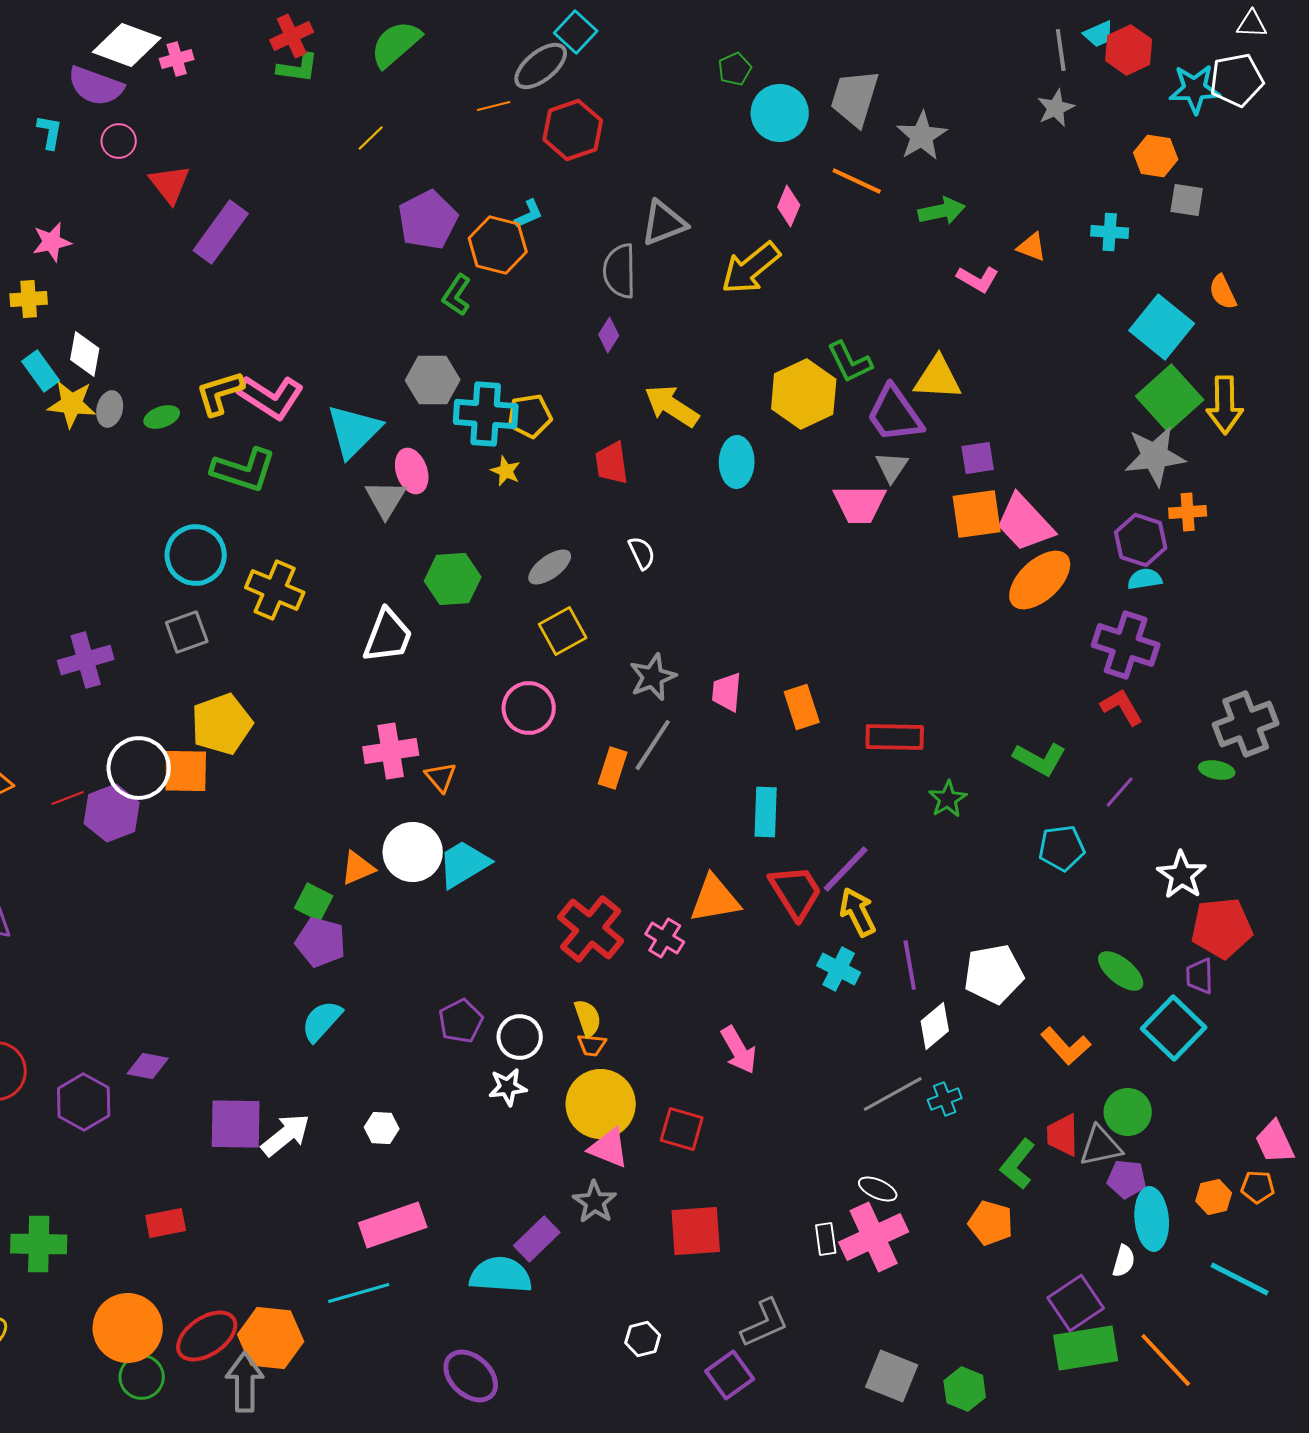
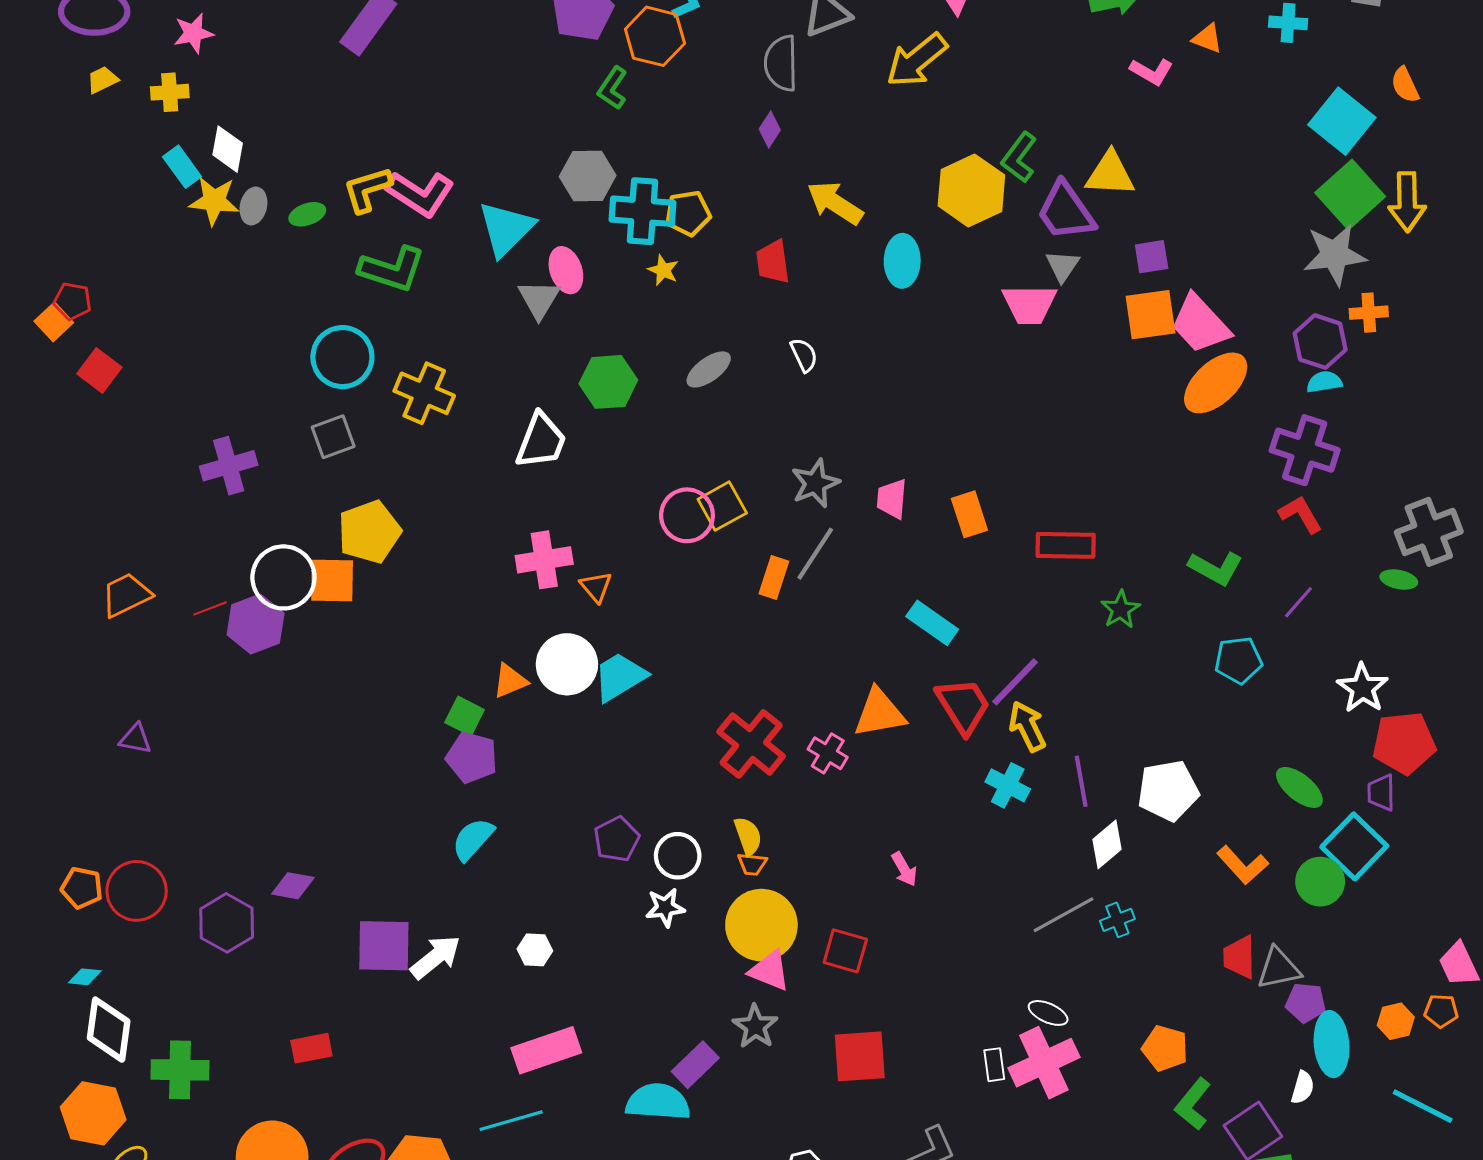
green L-shape: (850, 362) -> (1019, 157), turned 63
yellow square: (563, 631) -> (722, 506), moved
cyan rectangle: (766, 812) -> (932, 623), turned -57
pink arrow: (739, 1050) -> (904, 869), size x0.7
green circle: (1128, 1112) -> (1320, 882), moved
green L-shape: (1018, 1164) -> (1193, 1104), moved

